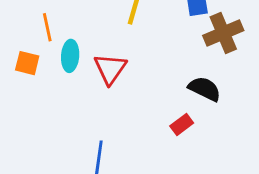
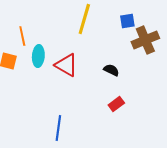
red triangle: (110, 69) -> (66, 65), turned -35
black semicircle: (205, 89) -> (111, 70), moved, size x0.7

